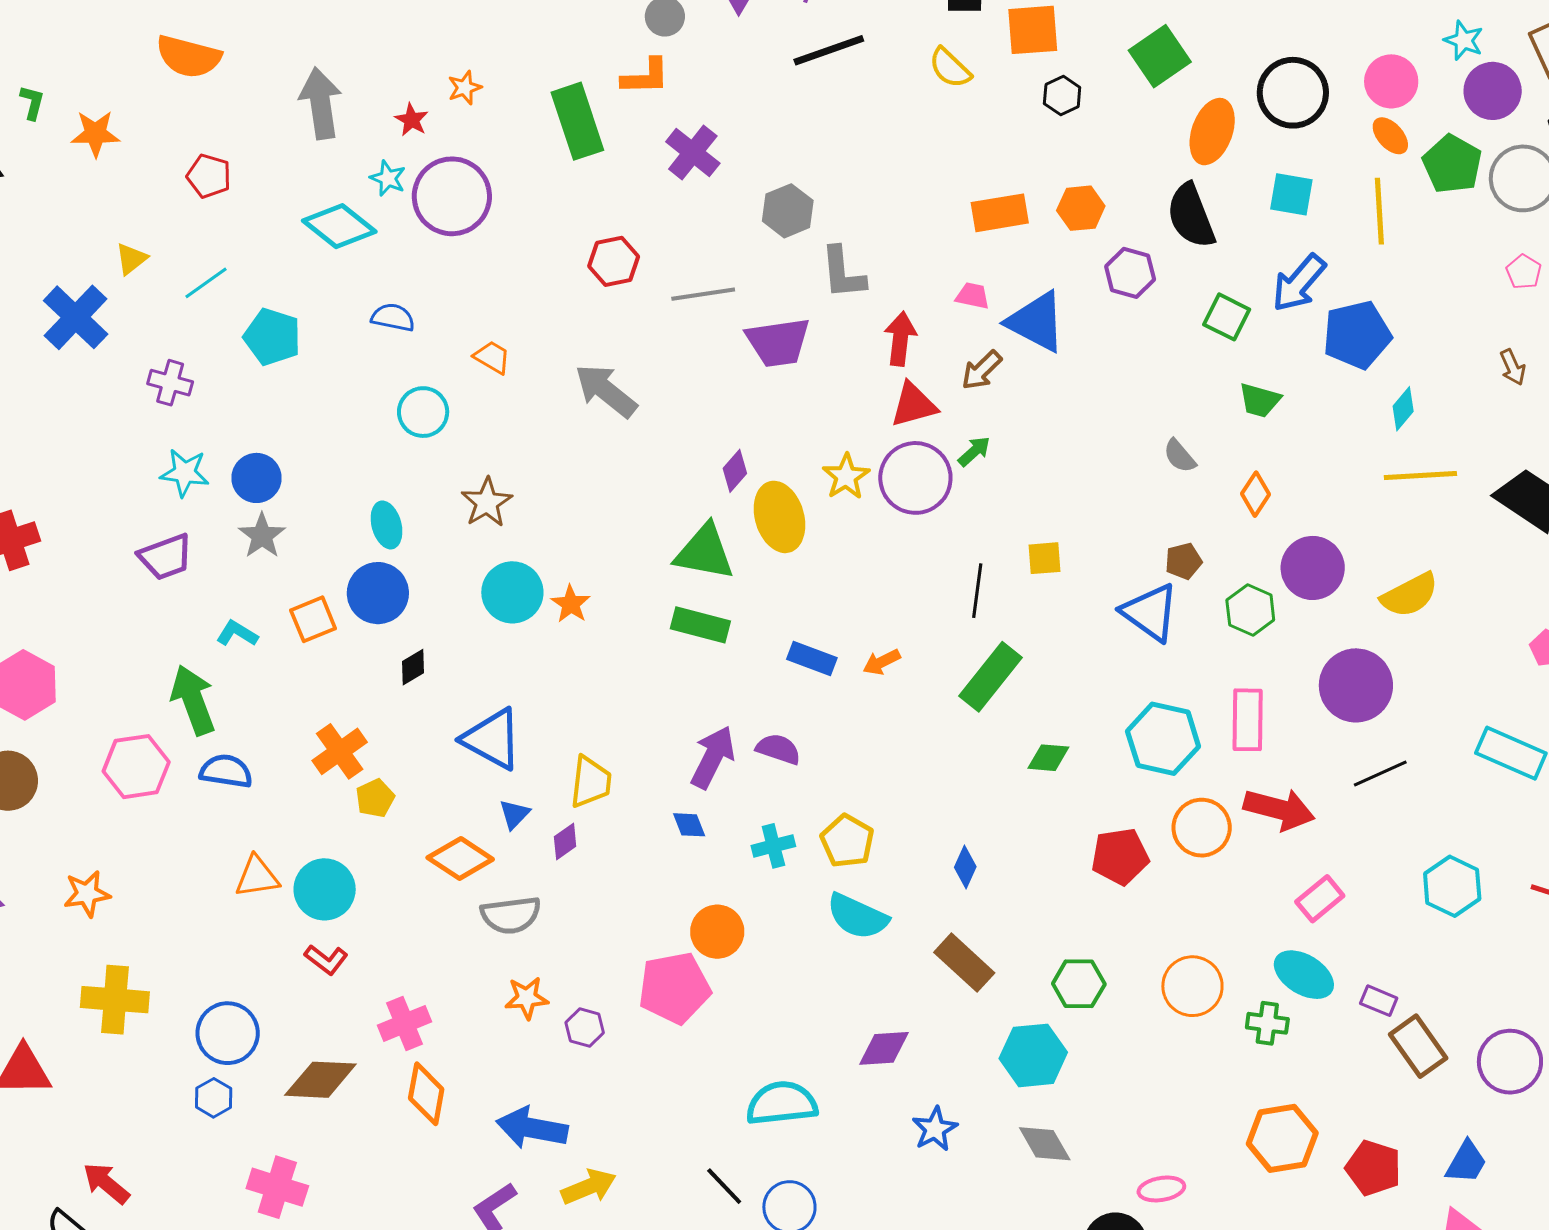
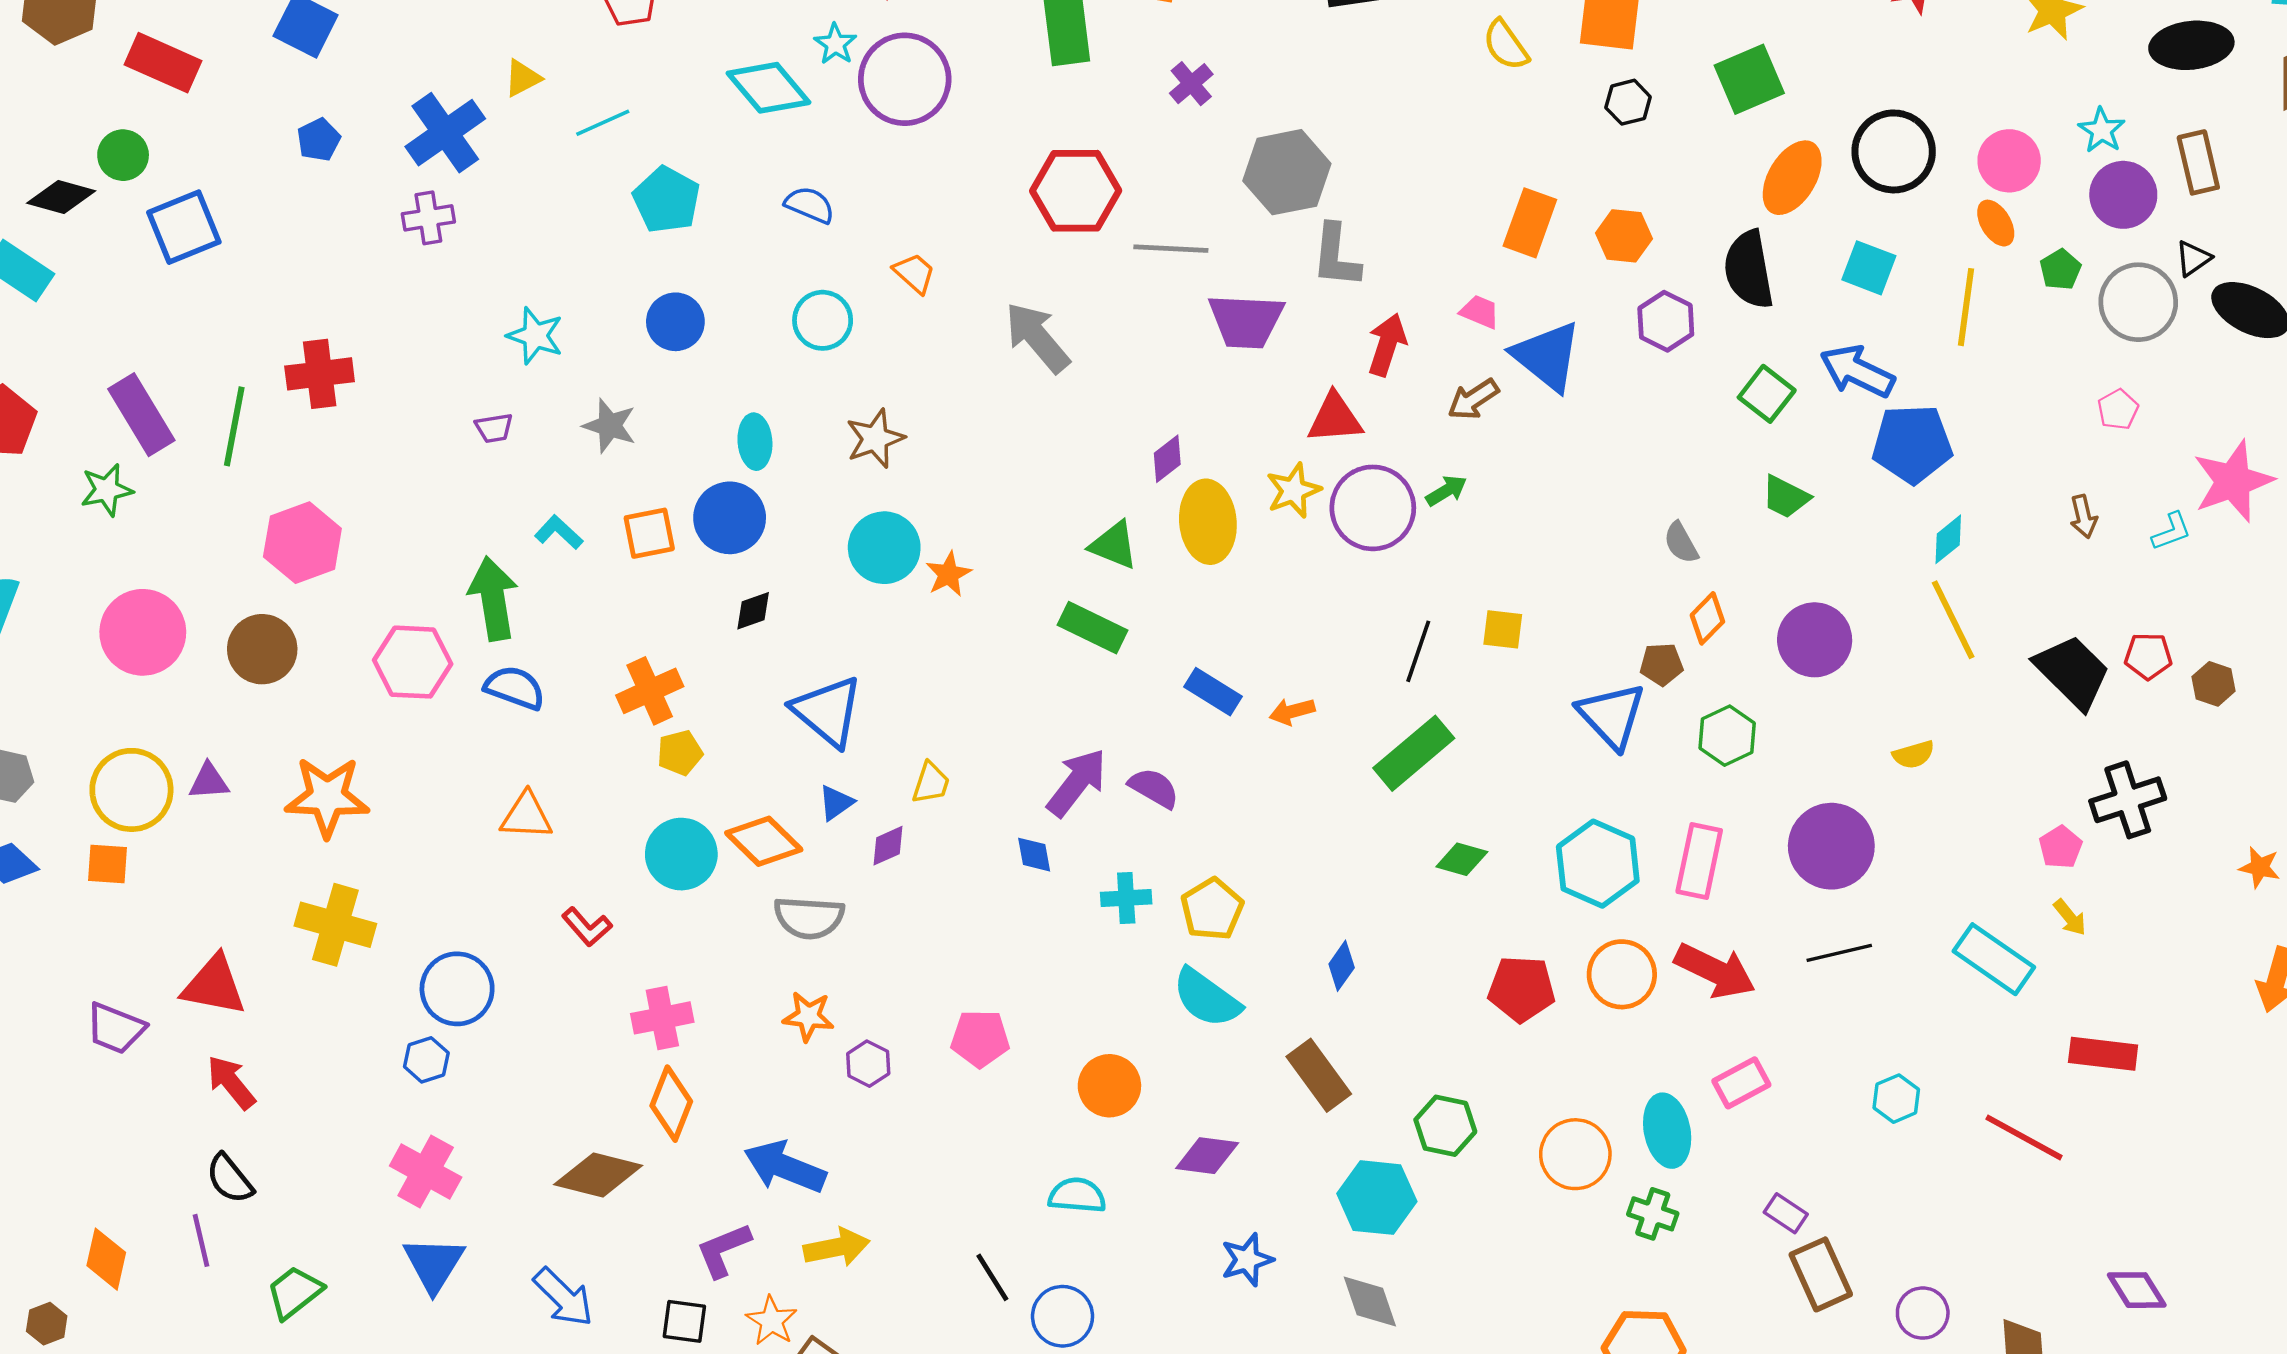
purple cross: (693, 152) -> (1191, 84), size x0.7
green pentagon: (1452, 164) -> (2060, 270), size x0.6
gray hexagon: (788, 211) -> (1287, 172), size x1.4
orange rectangle: (1000, 213) -> (1530, 223), turned -72
red hexagon: (614, 261) -> (1076, 191), size x1.5
blue arrow: (1299, 283) -> (1857, 371), turned 64
purple cross: (170, 383) -> (428, 218), moved, turned -36
red triangle: (914, 405) -> (1335, 418), moved
yellow line: (1420, 475) -> (1953, 620), turned 56
blue circle: (257, 478) -> (675, 322), moved
orange diamond: (1255, 494) -> (1707, 618), moved
gray star: (262, 536) -> (610, 426), turned -30
green triangle: (704, 552) -> (1114, 545), size x0.7
purple trapezoid: (166, 557) -> (494, 428), size x0.6
purple circle: (1313, 568) -> (1815, 640), moved
yellow semicircle: (1410, 595) -> (1914, 755), size x0.6
yellow trapezoid: (591, 782) -> (931, 783), size x0.7
cyan hexagon: (1452, 886) -> (1896, 1099), size x0.7
cyan circle: (325, 889) -> (681, 854), moved
orange star: (87, 894) -> (327, 797), size x1.5
orange circle: (717, 932) -> (1109, 1086), moved
cyan ellipse: (1304, 975) -> (1667, 1131), moved, turned 36
pink pentagon: (674, 988) -> (980, 1038), size x0.7
purple circle: (1510, 1062) -> (1923, 1313), size x0.7
brown diamond: (320, 1080) -> (598, 1175), moved
cyan semicircle: (782, 1103) -> (1077, 1195), size x0.7
red arrow: (106, 1183) -> (231, 1082), moved
pink cross: (277, 1187) -> (426, 1172), moved

